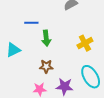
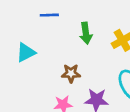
green arrow: (46, 38) -> (86, 33), moved

